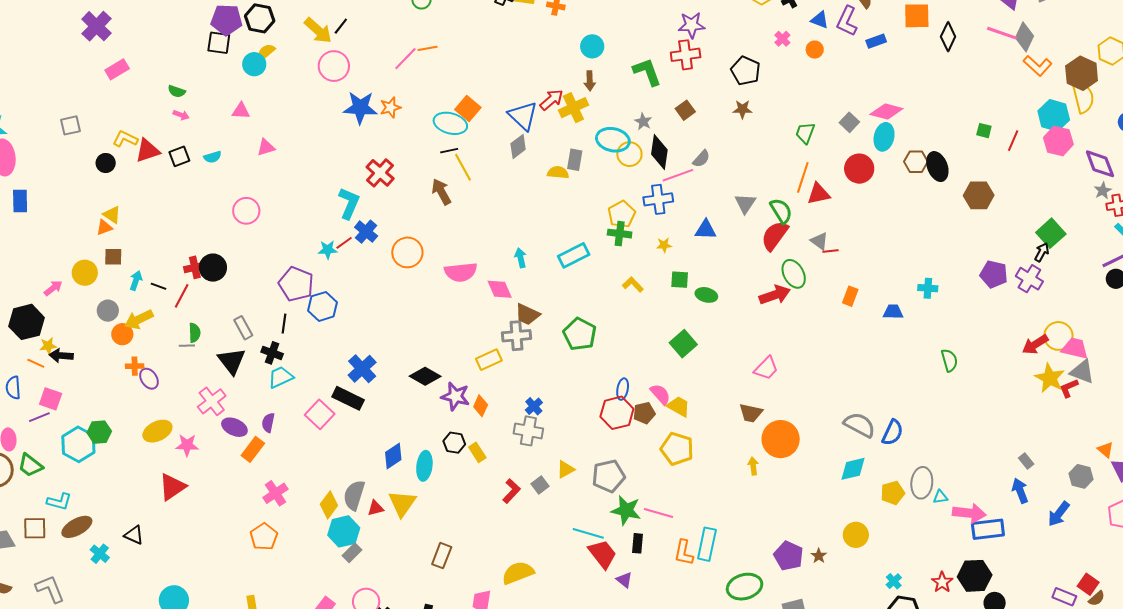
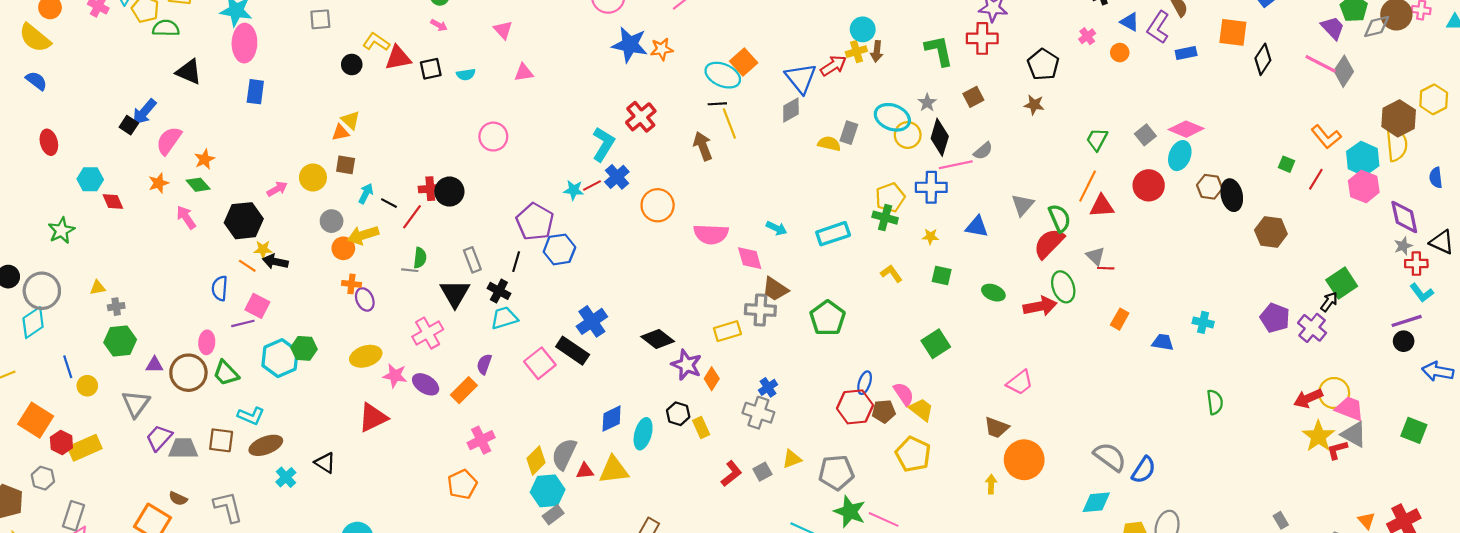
cyan circle: (592, 46) -> (863, 29), moved
orange L-shape: (1038, 66) -> (1326, 137), moved
yellow cross: (573, 108) -> (856, 52), moved, size x0.7
pink triangle: (241, 111) -> (503, 30), turned 36
cyan arrow: (521, 258) -> (777, 228), turned 120
green ellipse: (706, 295) -> (993, 293), moved
purple ellipse: (234, 427) -> (426, 384), moved
yellow triangle: (402, 503) -> (614, 470), turned 40

